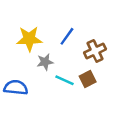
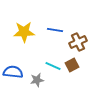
blue line: (67, 36) -> (55, 30), turned 63
gray star: (45, 62) -> (37, 80), moved

